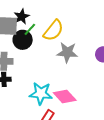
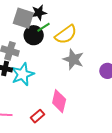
cyan star: (41, 93) -> (23, 74), moved, turned 30
pink diamond: (65, 96) -> (59, 101), turned 40

